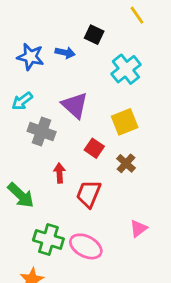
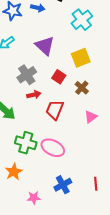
gray cross: (42, 132) -> (27, 75), moved, turned 36
red arrow: (60, 173) -> (34, 95), turned 80
pink triangle: (138, 228) -> (91, 117), moved

